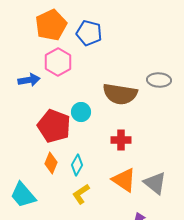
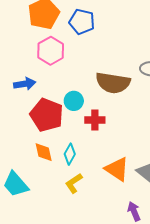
blue arrow: (29, 80) -> (25, 84), moved
red cross: (121, 140) -> (95, 120), moved
orange diamond: (51, 163) -> (44, 152), turned -35

